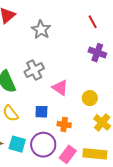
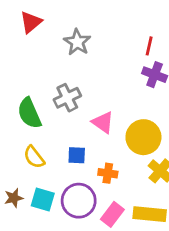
red line: (93, 22) -> (149, 46), moved, turned 40
yellow circle: (90, 98) -> (143, 137), size x1.6

